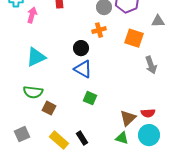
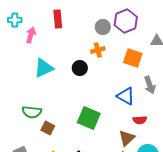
cyan triangle: (36, 57) -> (44, 68), moved
blue triangle: (83, 69) -> (126, 96), moved
green square: (90, 98) -> (89, 118), size x1.6
red semicircle: (148, 113) -> (140, 120), moved

